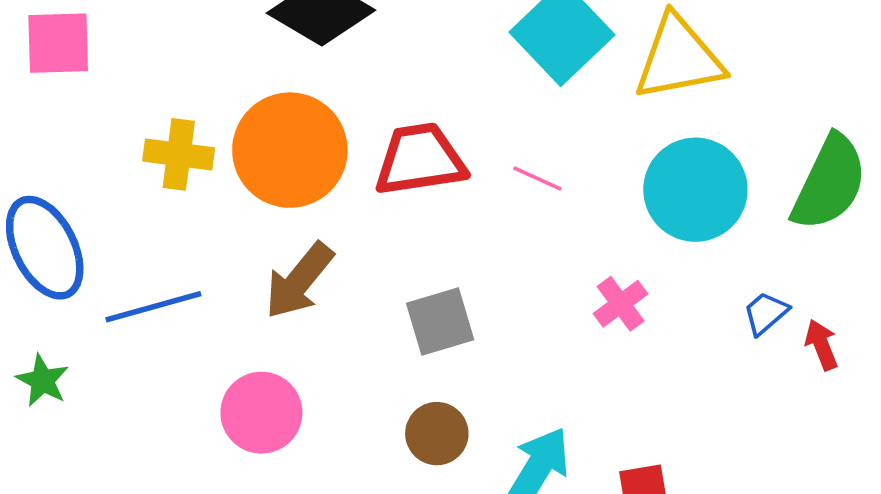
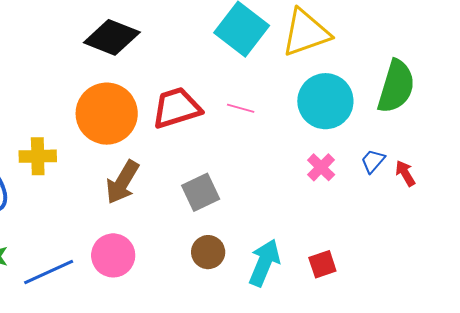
yellow cross: (179, 154) -> (38, 156), moved
pink cross: (621, 304) -> (321, 167), moved
blue line: (153, 307) -> (49, 272), moved

